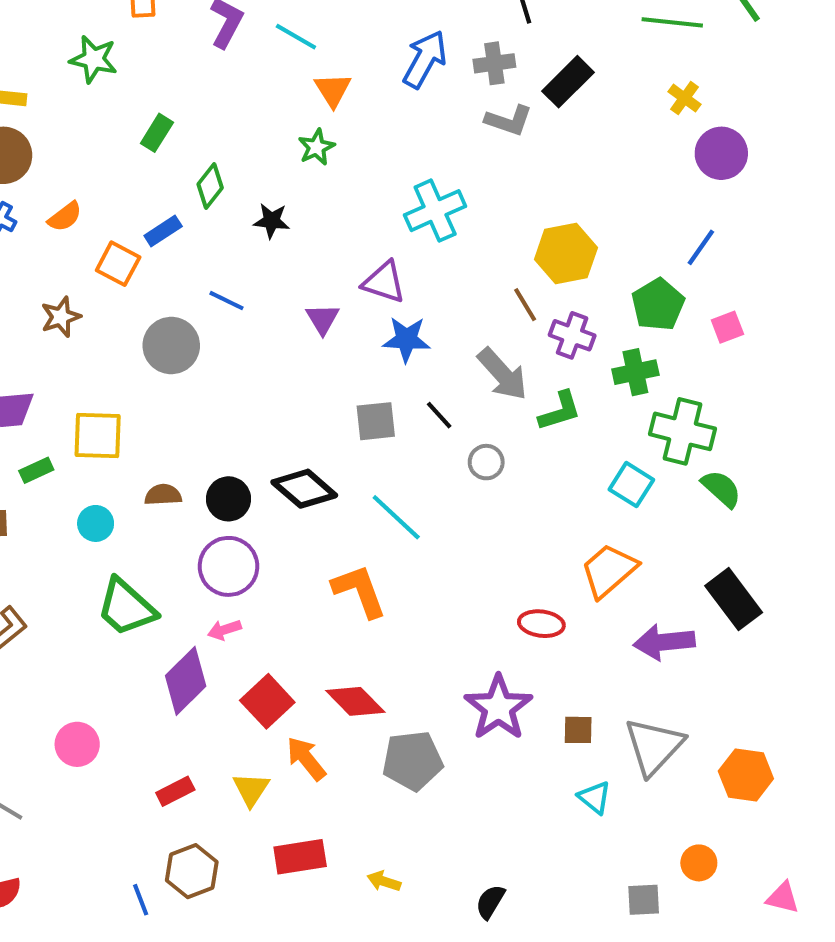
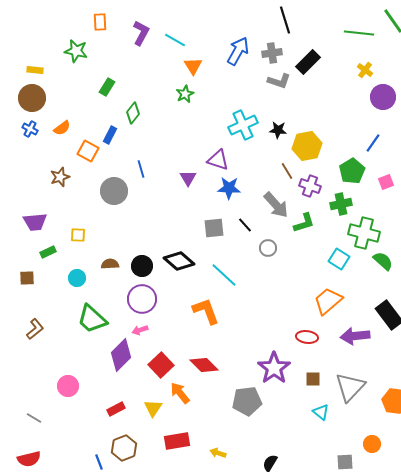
black star: (271, 221) -> (278, 130), moved
blue rectangle: (163, 231) -> (110, 135), turned -30
blue line: (226, 301) -> (141, 169), turned 48
yellow square: (98, 435) -> (78, 235), size x0.6
red ellipse: (541, 624) -> (307, 337), moved
gray pentagon: (413, 761) -> (247, 401), moved

